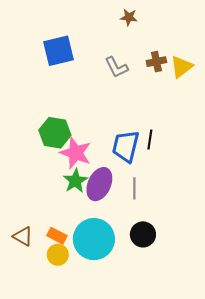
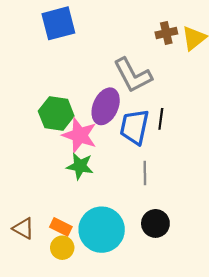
gray L-shape: (116, 67) -> (133, 75), moved, size x1.5
green star: (75, 181) -> (80, 166), turned -30
purple ellipse: (99, 184) -> (106, 106), moved

